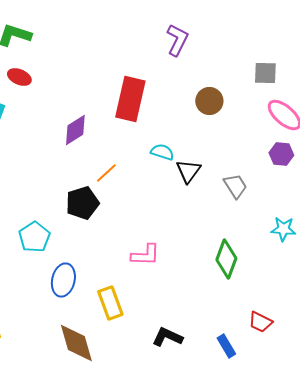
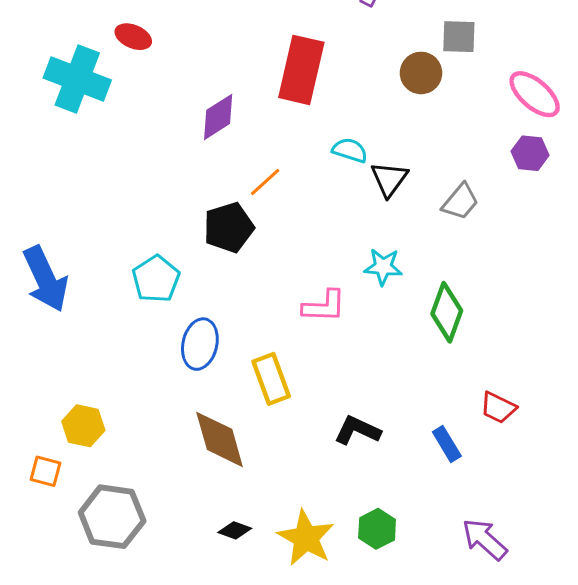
gray square: (265, 73) -> (459, 37), moved
gray trapezoid: (235, 186) -> (460, 202), turned 72
cyan star: (283, 229) -> (383, 267), moved

